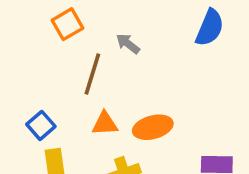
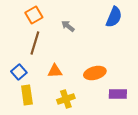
brown line: (92, 74) -> (35, 43), moved
orange ellipse: (153, 127) -> (95, 73), moved

